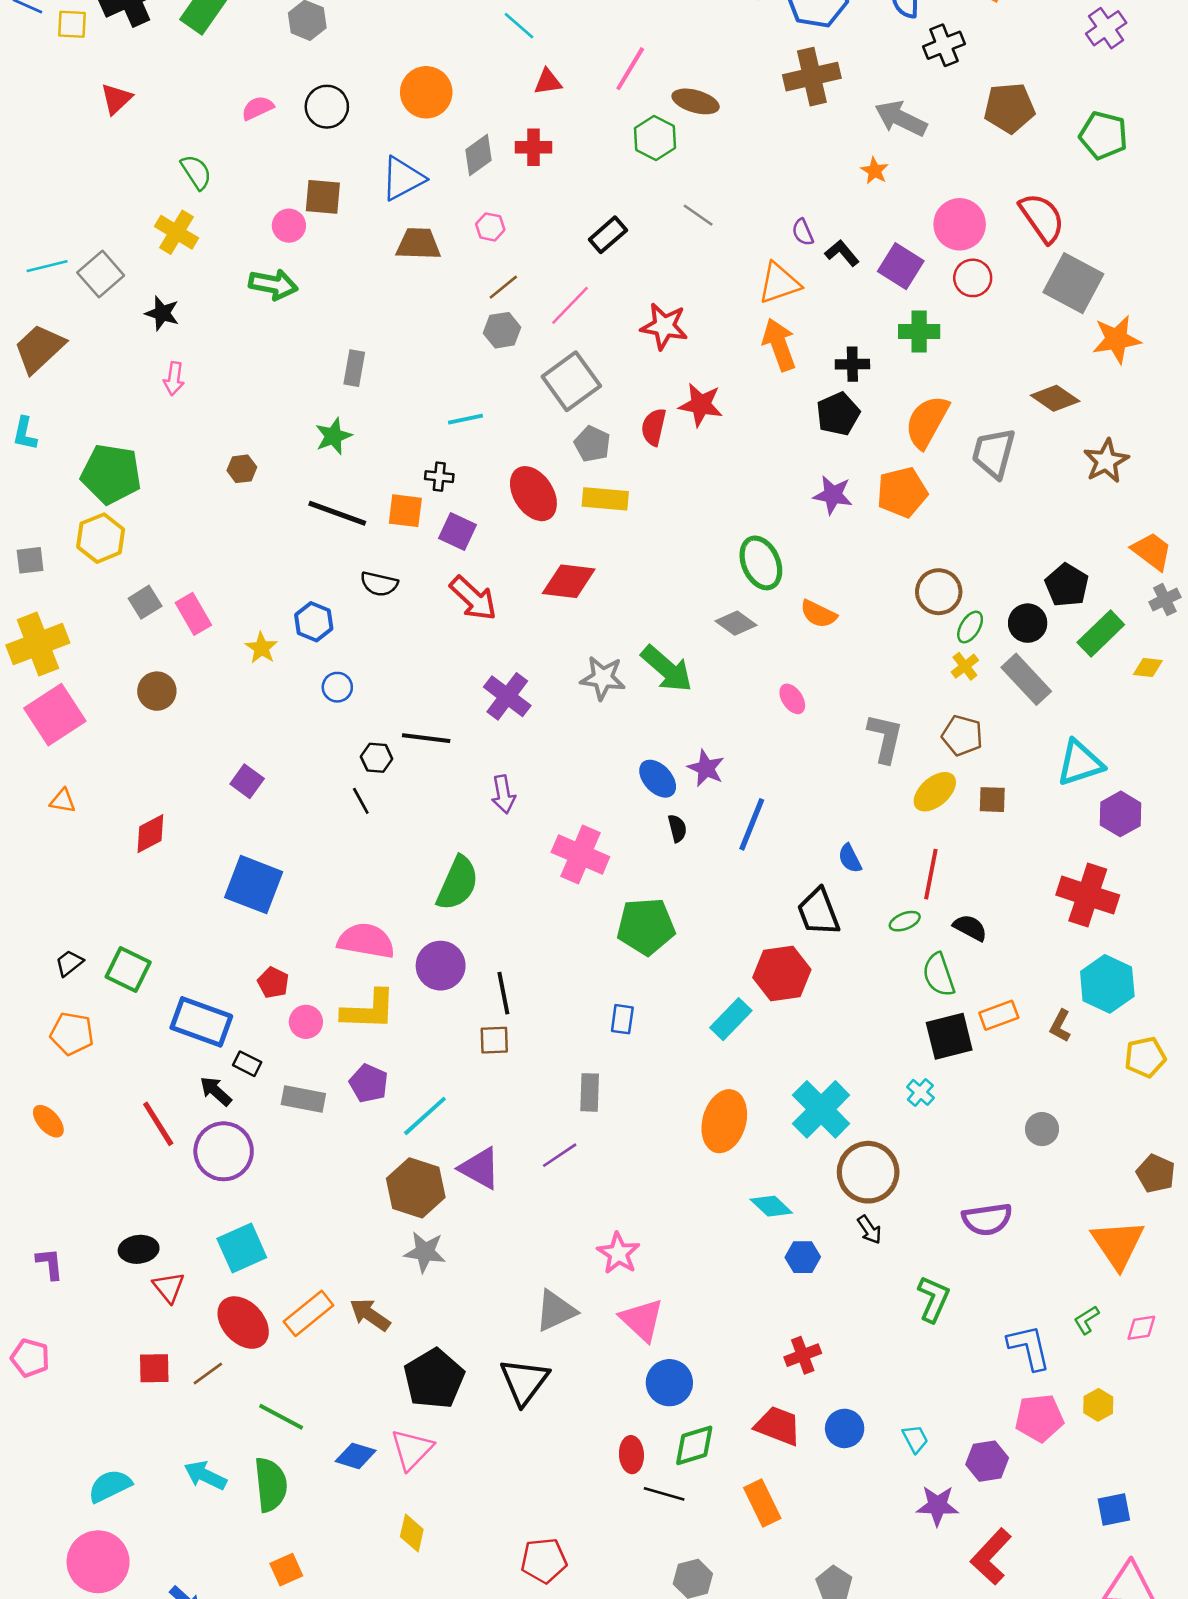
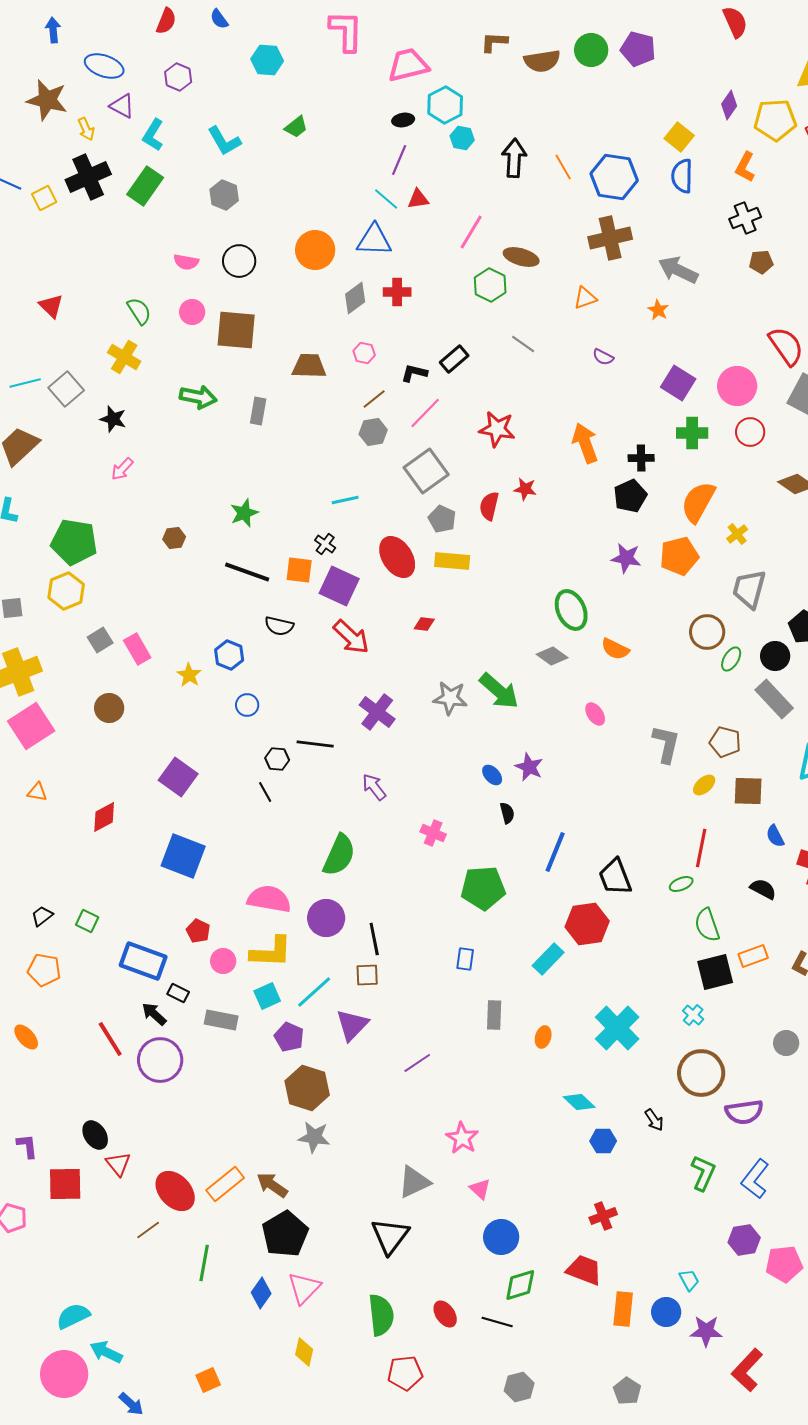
yellow square: (72, 24) -> (44, 198), turned -30
black cross: (944, 45) -> (745, 218), moved
red triangle: (548, 82) -> (418, 199), moved
red triangle: (116, 99) -> (51, 306), moved, turned -32
pink semicircle: (258, 108) -> (186, 262), turned -145
brown pentagon: (1009, 108) -> (761, 262), size x0.6
blue triangle: (403, 179) -> (374, 240), moved, turned 30
brown square: (323, 197) -> (236, 330), size x1.4
pink circle: (960, 224) -> (737, 386), moved
pink circle: (289, 226) -> (192, 312), moved
purple semicircle: (803, 232) -> (603, 357), turned -40
black L-shape: (842, 253) -> (414, 373), moved, turned -36
red circle: (973, 278) -> (750, 432), moved
orange triangle: (779, 283) -> (585, 298), moved, size x0.7
gray rectangle: (354, 368) -> (258, 411), moved
pink arrow: (174, 379) -> (122, 469), turned 35
red star: (701, 405) -> (525, 489), size x0.7
gray trapezoid: (994, 453) -> (749, 589), moved
black cross: (439, 477) -> (325, 544), turned 30
purple square: (458, 532) -> (339, 586), size x1.4
red diamond: (569, 581) -> (424, 624), size x0.5
yellow cross: (965, 666) -> (737, 534), moved
blue ellipse: (658, 779) -> (492, 775), size x0.7
purple square: (247, 781) -> (178, 777), size x1.5
yellow ellipse: (935, 792) -> (704, 785), size x0.7
purple arrow: (503, 794) -> (374, 787), turned 152
brown square: (992, 800) -> (748, 791), size x1.4
blue line: (752, 824) -> (555, 852), moved
pink cross: (580, 854) -> (433, 833), size x0.6
blue semicircle: (850, 858) -> (775, 836), moved
black semicircle: (970, 928) -> (763, 889), moved
green square: (128, 970) -> (87, 921), size x0.7
purple pentagon: (369, 1083) -> (289, 1037), moved
gray rectangle: (590, 1092) -> (494, 1015), moved
cyan line: (425, 1116) -> (314, 992), moved
orange ellipse: (724, 1121) -> (543, 1037), size x0.5
purple triangle: (480, 1168) -> (352, 1025), moved, turned 45
brown circle: (868, 1172) -> (701, 1073), moved
cyan square: (242, 1248) -> (267, 996), moved, size x0.7
black ellipse: (139, 1249) -> (95, 1135), turned 64
pink triangle: (642, 1320) -> (480, 1189), size x0.6
blue L-shape: (1029, 1347) -> (755, 1179), moved, turned -129
red square: (154, 1368) -> (65, 1184), moved, size x1.4
black pentagon: (434, 1379) -> (285, 1234), moved
green line: (281, 1417) -> (204, 1263), turned 72
blue circle: (845, 1428) -> (666, 1312), moved
red ellipse: (631, 1455) -> (445, 1314), moved, turned -32
blue diamond: (356, 1456) -> (261, 1293), turned -72
purple hexagon: (987, 1461) -> (744, 1240), moved
cyan arrow: (205, 1476) -> (106, 1352), moved
green semicircle: (271, 1485) -> (381, 1315), moved
orange rectangle: (762, 1503) -> (623, 1309), moved, turned 32

